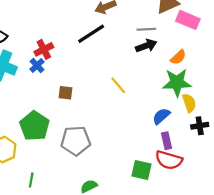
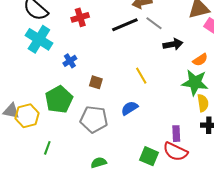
gray line: (146, 29) -> (154, 23), moved, turned 30
red cross: (44, 49) -> (80, 17), moved
blue cross: (37, 66) -> (70, 61), moved
brown square: (65, 93) -> (96, 82), moved
blue semicircle: (161, 116) -> (130, 108), moved

